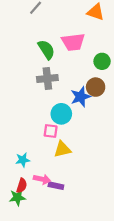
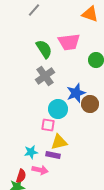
gray cross: (47, 78) -> (45, 76), turned -30
brown circle: (96, 87) -> (90, 104), moved
cyan star: (23, 160) -> (31, 152), moved
purple rectangle: (56, 186) -> (53, 155), moved

